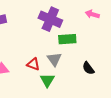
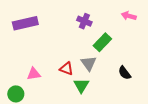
purple cross: (50, 19) -> (84, 21), size x0.6
green rectangle: (67, 39) -> (102, 42), turned -42

